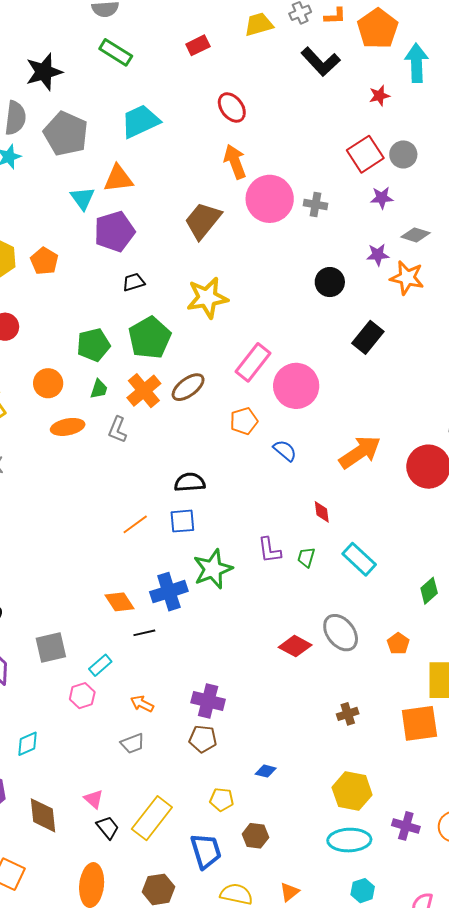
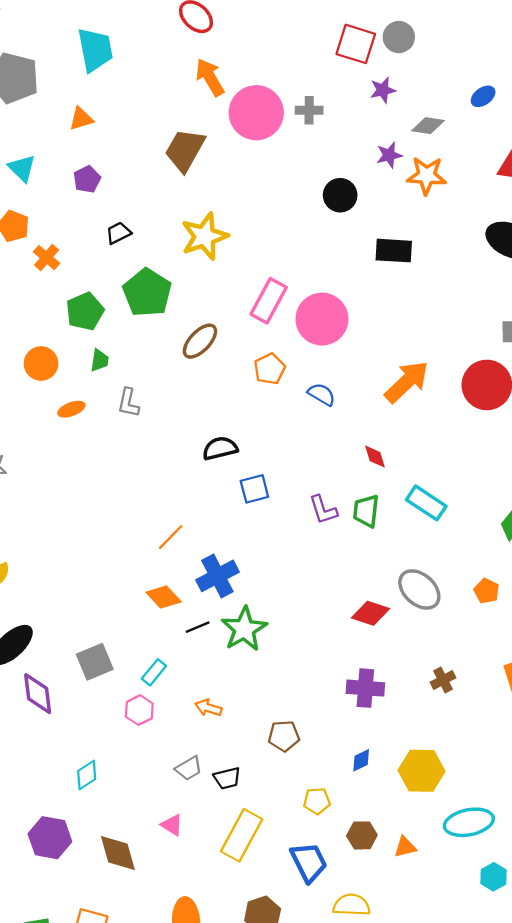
cyan trapezoid: (140, 121) -> (95, 50), turned 114
red square: (365, 154) -> (356, 44), turned -30
orange triangle: (118, 179) -> (81, 119), size x0.7
cyan triangle: (83, 198) -> (22, 168), moved
purple pentagon: (114, 231) -> (87, 179), size x0.6
black rectangle: (368, 337) -> (394, 251), turned 64
orange cross: (144, 391) -> (47, 258), moved, size x0.7
orange ellipse: (68, 427) -> (71, 409), size x0.7
blue square: (182, 521) -> (254, 489), moved
orange line: (135, 524) -> (171, 537), moved
green trapezoid: (306, 557) -> (366, 511), size x1.4
green star: (213, 569) -> (244, 629), moved
purple cross: (208, 701) -> (365, 688), moved
gray trapezoid: (133, 743) -> (189, 768), moved
blue diamond: (266, 771) -> (361, 760), turned -30
yellow hexagon: (352, 791) -> (422, 771), moved
black trapezoid: (108, 828) -> (227, 778), moved, turned 125
orange triangle: (289, 892) -> (405, 847), moved, turned 35

